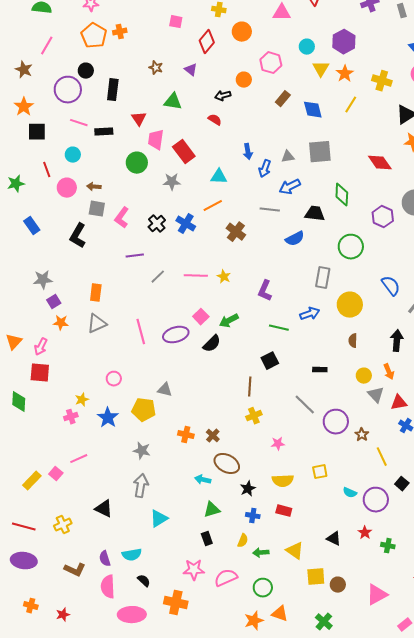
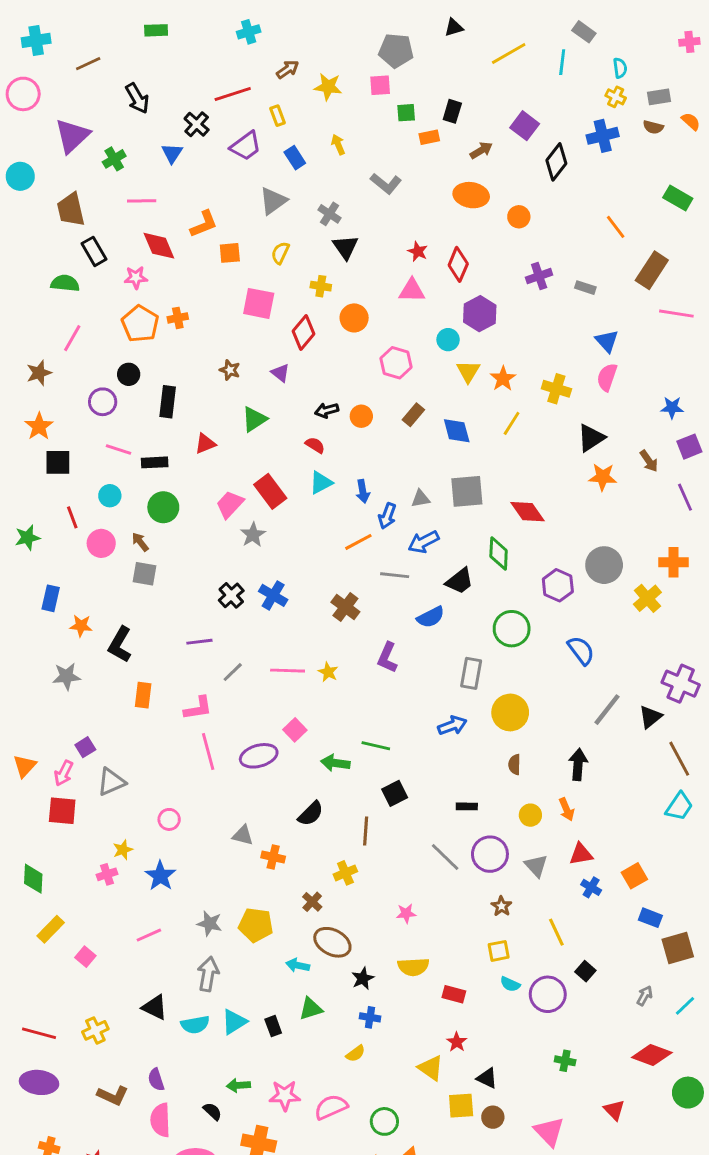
gray rectangle: (402, 11) -> (585, 288), turned -56
pink square: (176, 22) -> (259, 303), size x1.6
purple hexagon: (344, 42) -> (480, 314), moved
brown star: (24, 70) -> (39, 373), turned 30
orange circle: (244, 80) -> (361, 416), moved
purple circle: (68, 90) -> (103, 402), size x0.7
green triangle: (173, 102) -> (254, 419), turned -42
red triangle: (139, 119) -> (205, 444), turned 42
pink trapezoid: (156, 140) -> (230, 504), moved, turned 35
green circle: (137, 163) -> (163, 507), moved
red diamond: (380, 163) -> (528, 512), moved
cyan triangle: (219, 177) -> (321, 483), moved, turned -30
gray star: (172, 182) -> (253, 535), turned -30
brown arrow: (94, 187) -> (140, 542), turned 48
orange line: (213, 206) -> (358, 542), moved
black trapezoid: (315, 214) -> (460, 581), turned 135
pink L-shape: (122, 218) -> (198, 708), moved, turned -135
blue rectangle: (32, 226) -> (51, 598), turned 48
black L-shape: (78, 236) -> (120, 645), moved
blue semicircle: (391, 286) -> (581, 650), moved
purple L-shape: (265, 291) -> (387, 658), moved
purple square: (54, 302) -> (85, 747), moved
green arrow: (229, 321) -> (335, 763), moved, turned 36
orange star: (61, 323) -> (81, 626), moved
gray triangle: (97, 324) -> (111, 782), moved
green line: (279, 328) -> (376, 746), moved
black semicircle: (212, 344) -> (311, 814), moved
gray triangle: (376, 395) -> (536, 866), moved
green diamond: (19, 402) -> (33, 879), moved
yellow pentagon: (144, 410) -> (256, 925), moved
yellow cross: (254, 416) -> (345, 873), moved
purple circle: (336, 422) -> (490, 854), moved
orange cross: (186, 435) -> (273, 857), moved
brown star: (362, 435) -> (501, 906), moved
pink line: (79, 459) -> (149, 935), moved
yellow square: (320, 472) -> (499, 951), moved
yellow rectangle: (32, 481) -> (51, 929), moved
red rectangle: (284, 511) -> (454, 994), moved
red star: (365, 533) -> (457, 1042), moved
black rectangle: (207, 539) -> (273, 1026), moved
black triangle: (334, 539) -> (487, 1078), moved
yellow semicircle: (243, 541) -> (356, 1054), turned 32
green arrow: (261, 553) -> (238, 1085), moved
cyan semicircle: (132, 555) -> (195, 1025), moved
pink triangle: (377, 595) -> (549, 1132), turned -45

